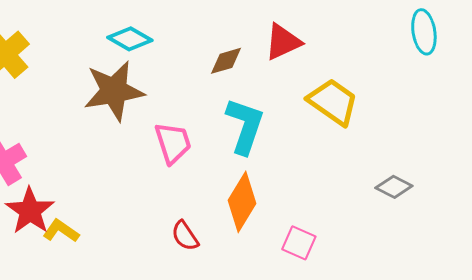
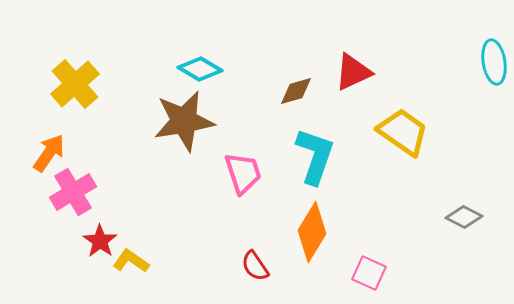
red star: (30, 211) -> (100, 241), size x0.7

